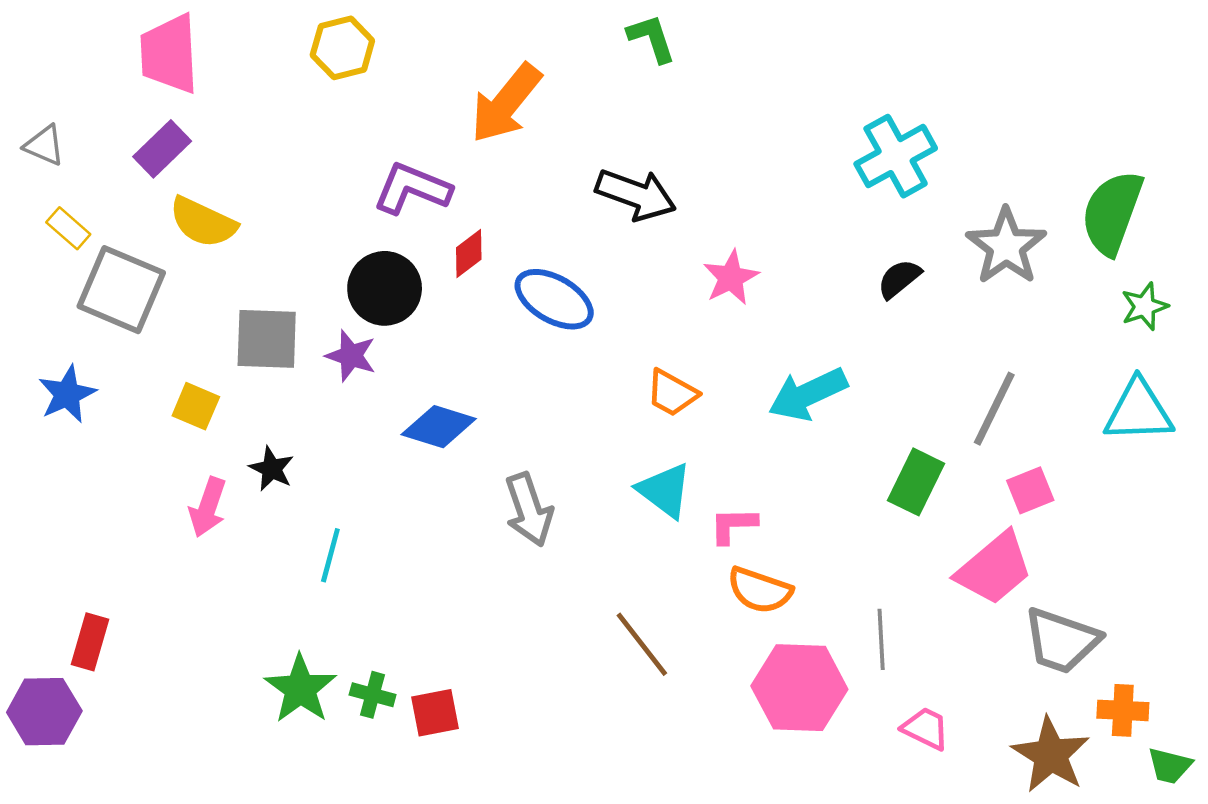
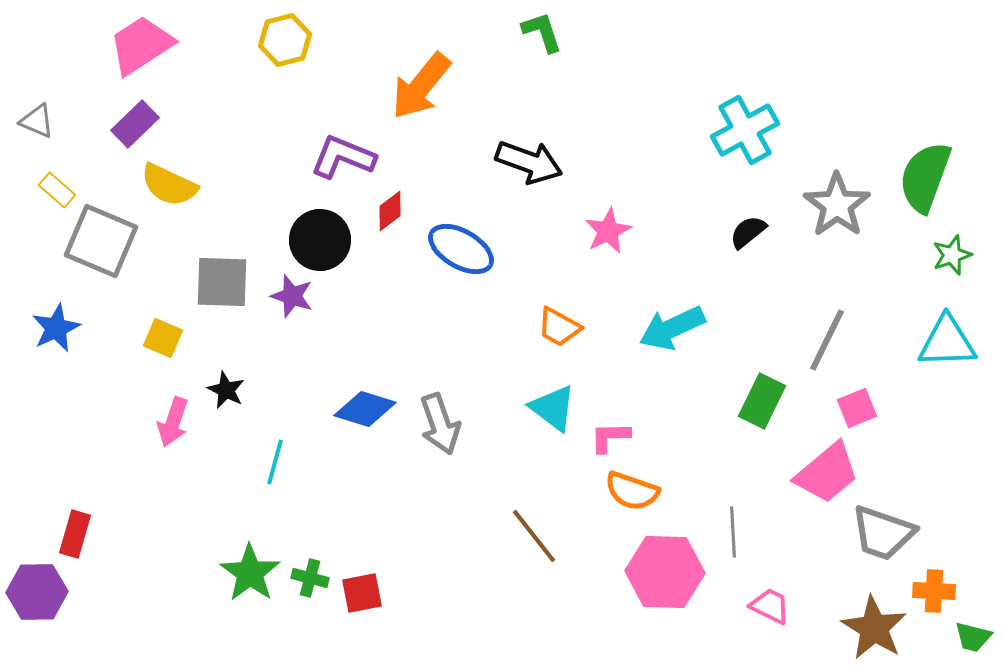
pink trapezoid: (169, 54) -> (141, 45), turned 60
blue diamond: (439, 427) -> (365, 409), moved

